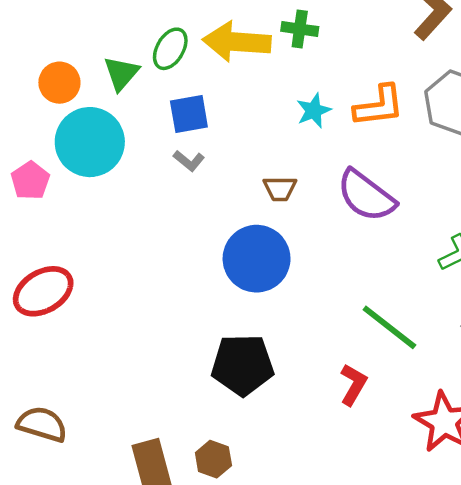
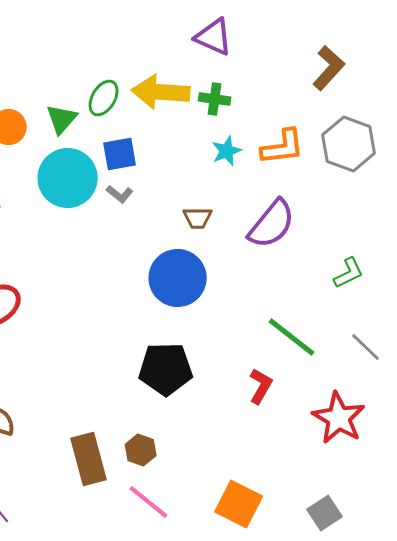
green cross: (300, 29) -> (215, 99), moved
cyan circle: (90, 142) -> (68, 178), moved
purple semicircle: (366, 196) -> (272, 224), turned -88

